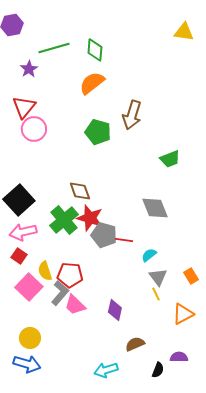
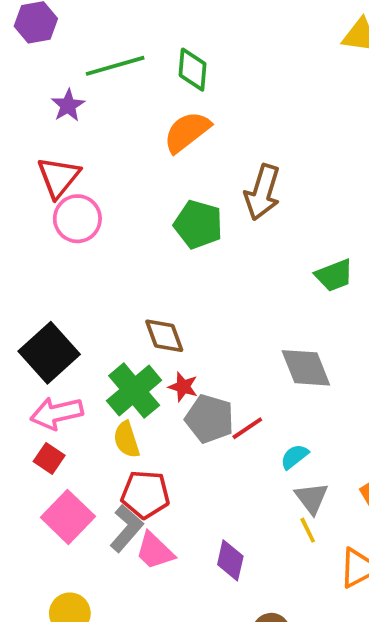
red star: (90, 218) -> (183, 387), size x0.6
red line: (124, 240) -> (247, 428), turned -42
yellow semicircle: (45, 271) -> (126, 440), moved

